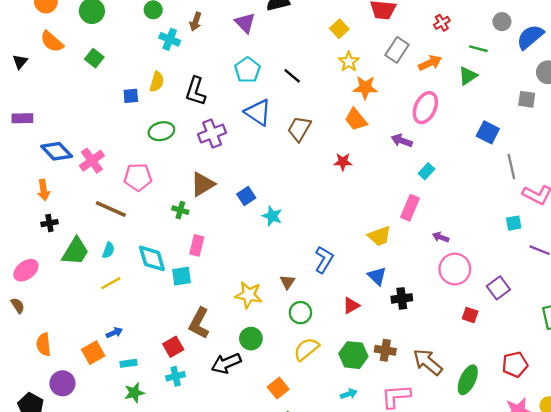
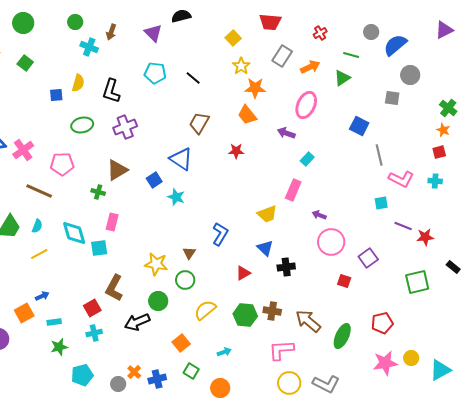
cyan pentagon: (247, 70) -> (155, 73), turned -30
blue triangle: (258, 112) -> (181, 159), moved
green circle: (300, 313) -> (185, 280), moved
cyan arrow: (349, 394) -> (224, 352), moved

